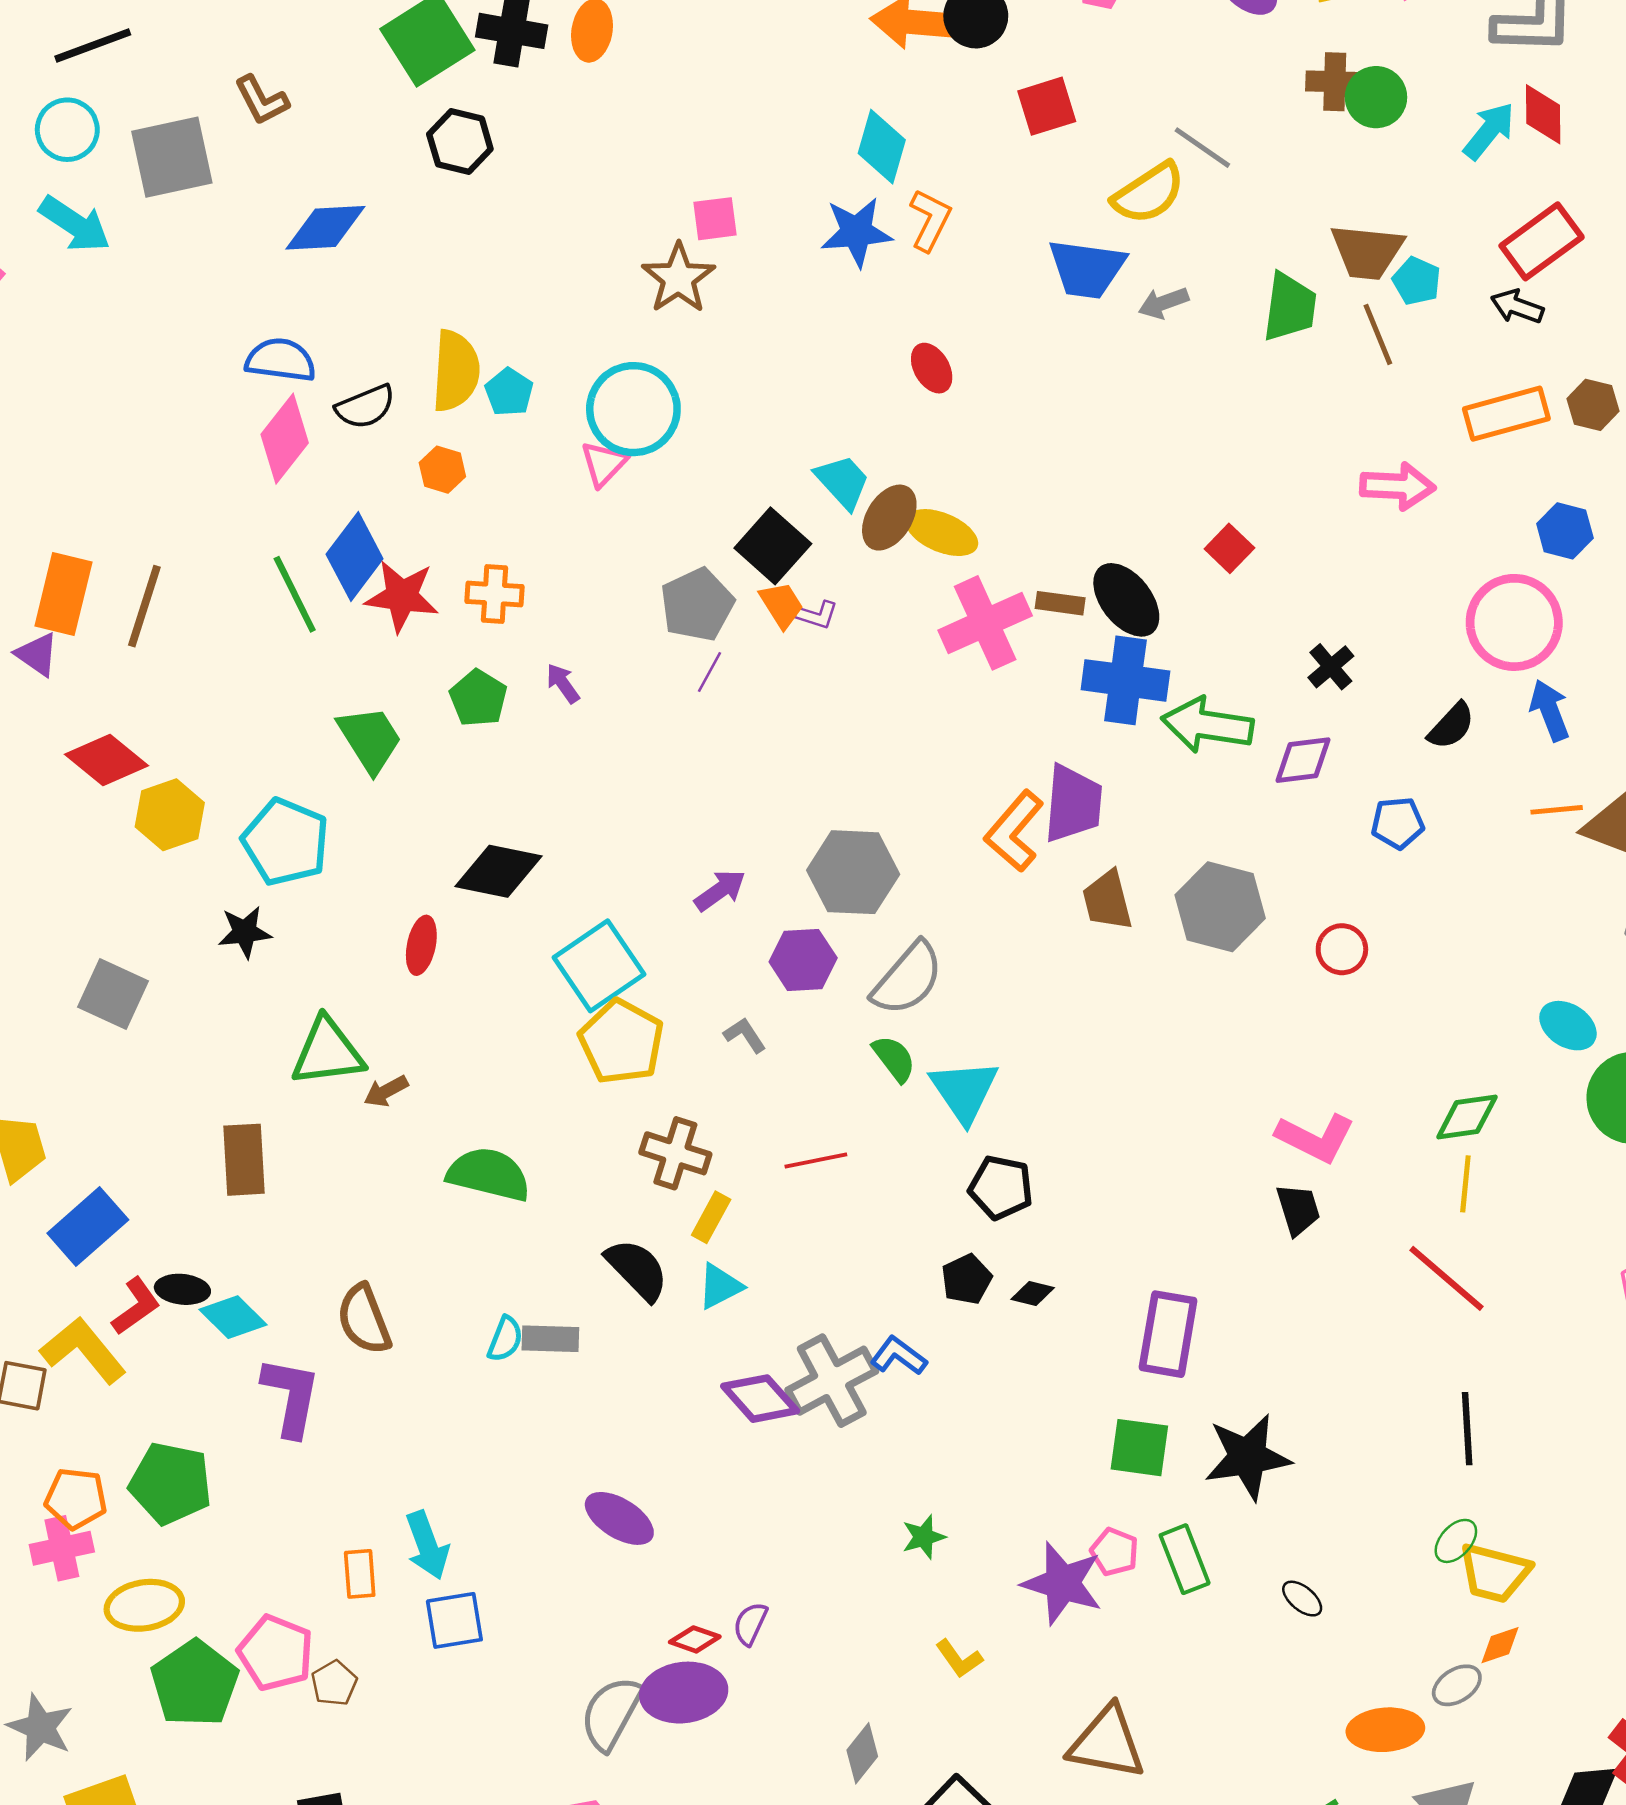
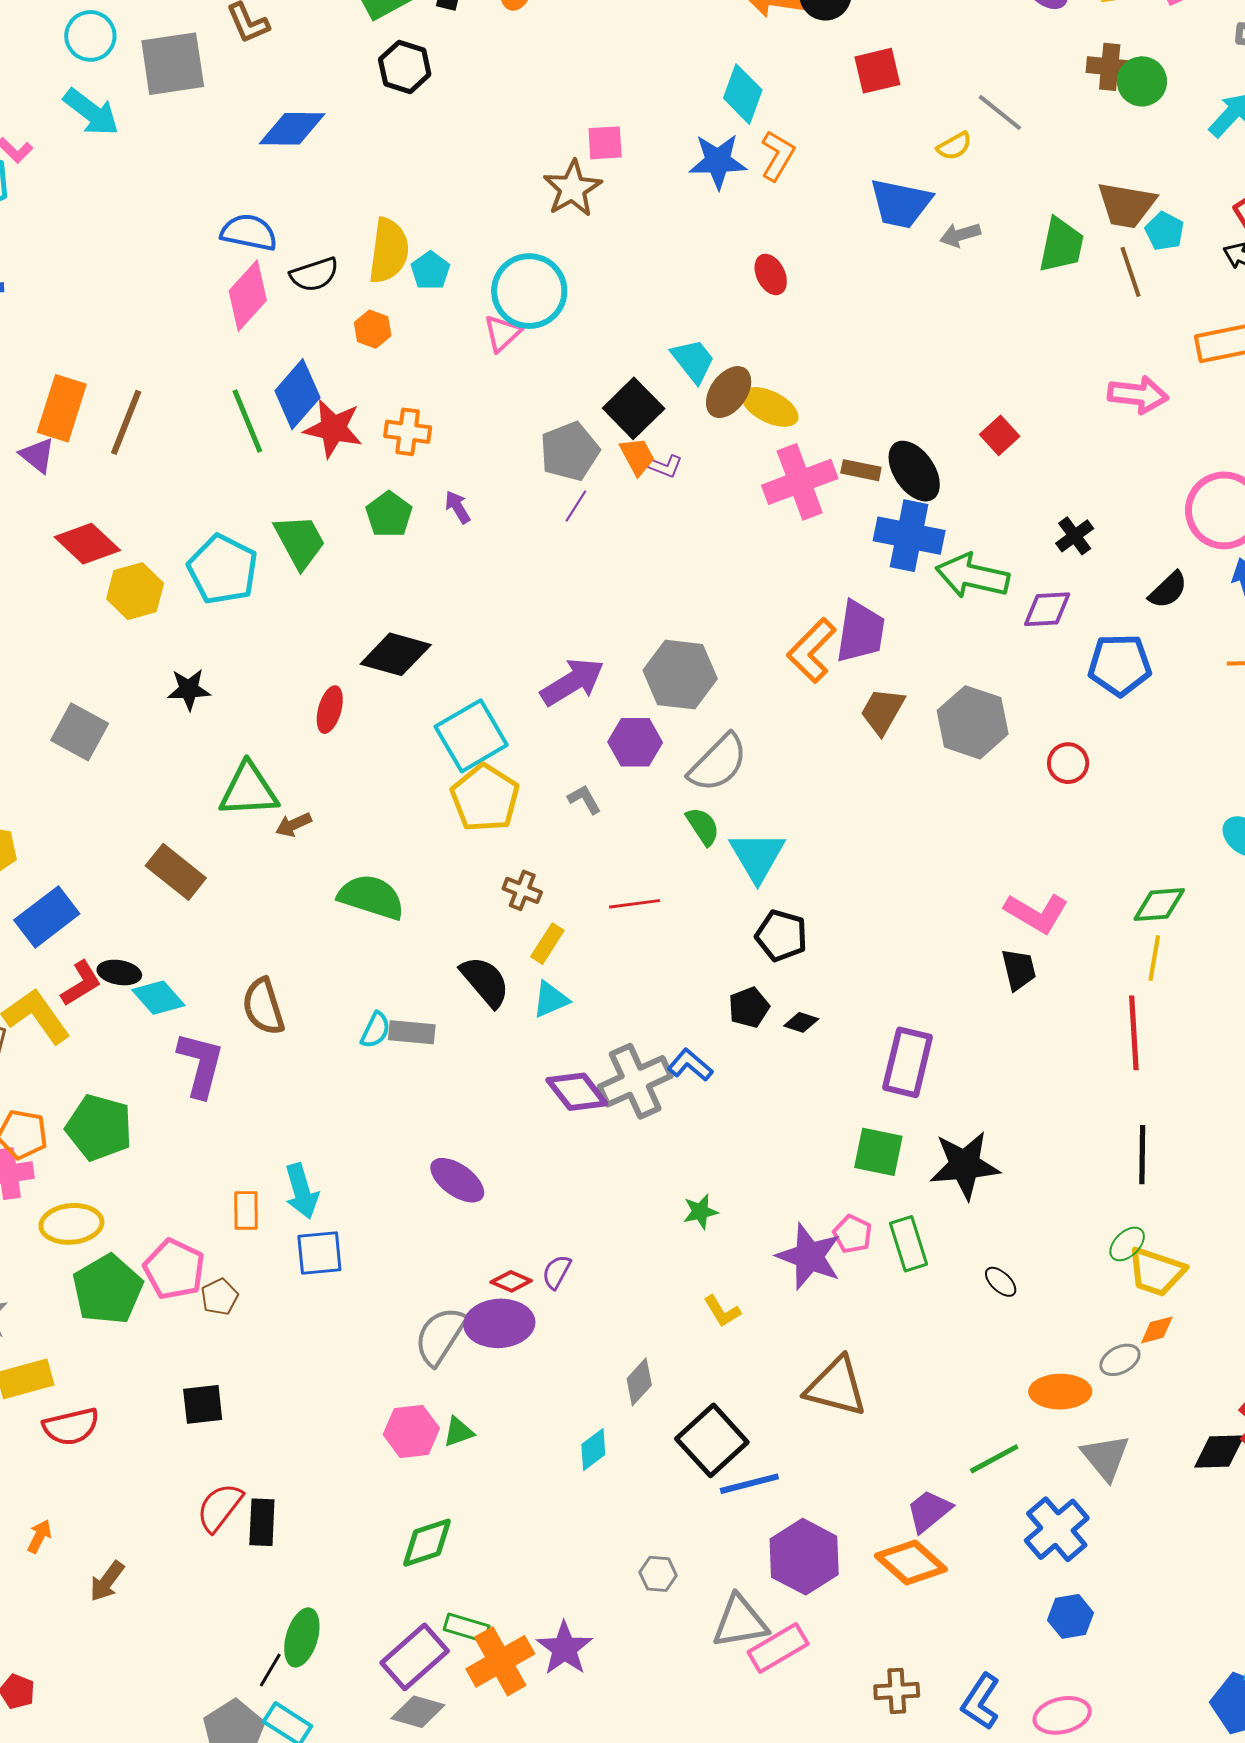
yellow semicircle: (1149, 193) -> (954, 146), size x0.6
blue pentagon: (1398, 823) -> (1120, 665), size x1.5
cyan pentagon: (286, 842) -> (223, 569), moved
purple arrow: (720, 890) -> (572, 682), size x1.5
brown trapezoid: (1107, 901) -> (883, 711), turned 40
brown cross: (675, 1153) -> (522, 890), size x0.7
brown rectangle: (244, 1160) -> (176, 872), turned -52
red line: (1446, 1278) -> (1134, 1033), turned 42

